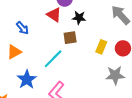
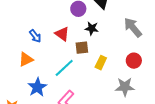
red triangle: (54, 15) -> (62, 34), moved
yellow rectangle: (101, 47) -> (101, 63), moved

